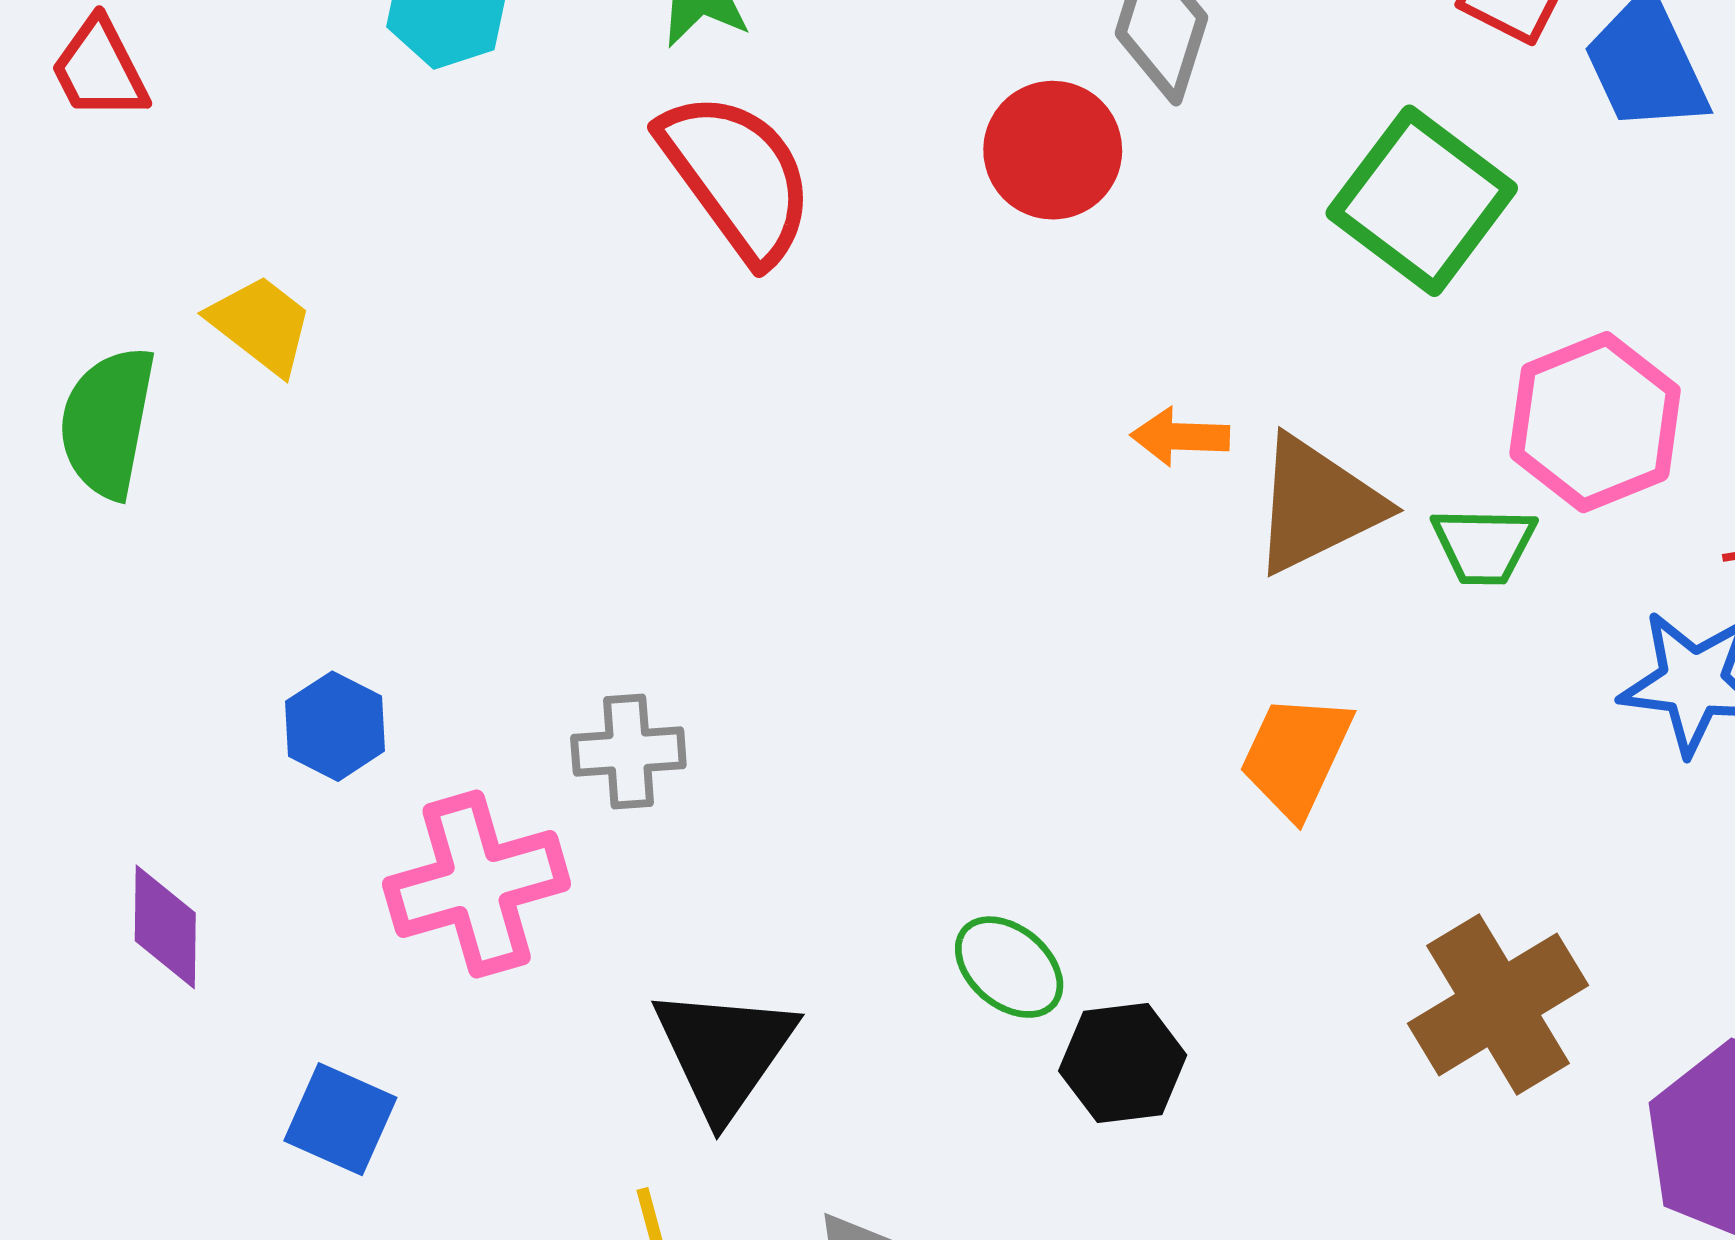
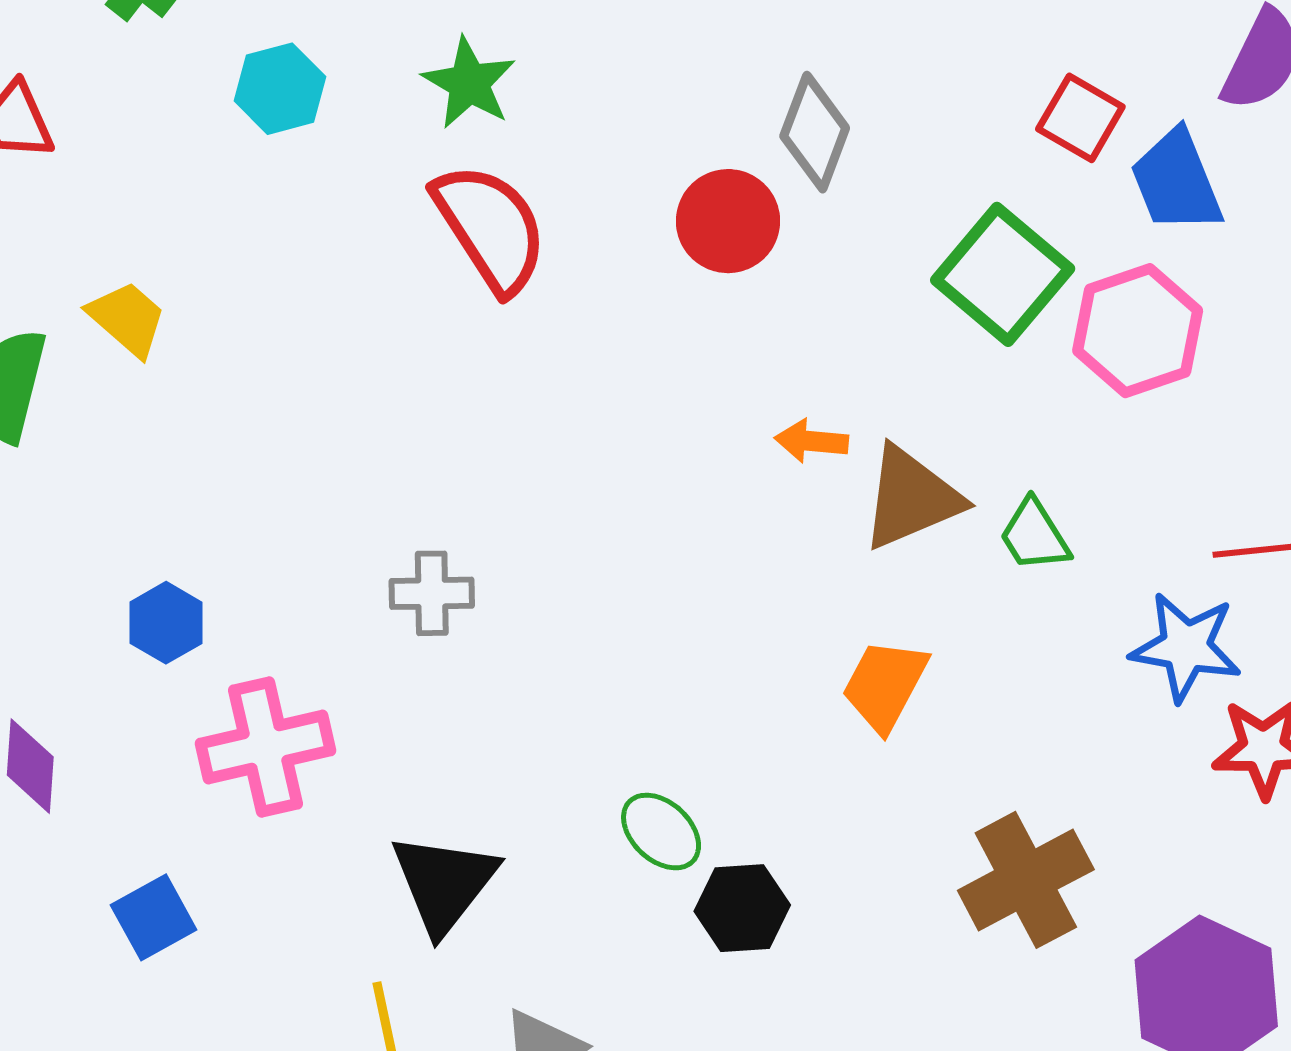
pink hexagon: (1595, 422) -> (1138, 331), moved
green trapezoid: (1484, 545) -> (1034, 535), turned 54
gray cross: (628, 752) -> (432, 593), moved
blue square: (340, 1119) -> (154, 917), turned 34

